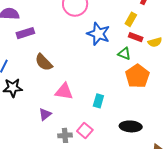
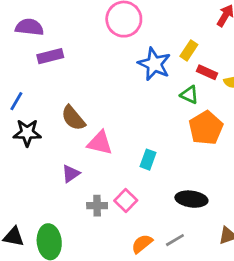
yellow rectangle: (131, 19) -> (189, 50), moved
brown semicircle: (44, 62) -> (73, 118), moved

